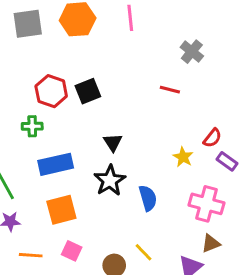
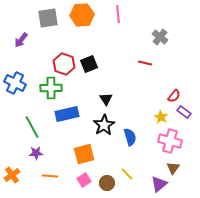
green cross: (32, 126) -> (51, 88), size x1.5
yellow star: (183, 157) -> (161, 117), moved
orange square: (61, 210) -> (84, 154), moved
brown triangle: (211, 243) -> (173, 168), turned -32
pink square: (72, 251) -> (84, 180), moved, turned 32

